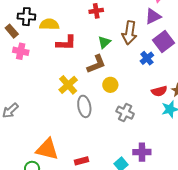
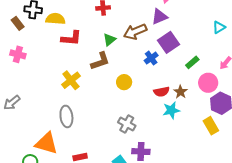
brown arrow: (129, 33) -> (135, 32), turned 55
pink cross: (21, 51) -> (18, 54), moved
yellow circle: (110, 85) -> (124, 82), moved
gray ellipse: (84, 106) -> (66, 116), moved
gray cross: (125, 113) -> (127, 124), moved

